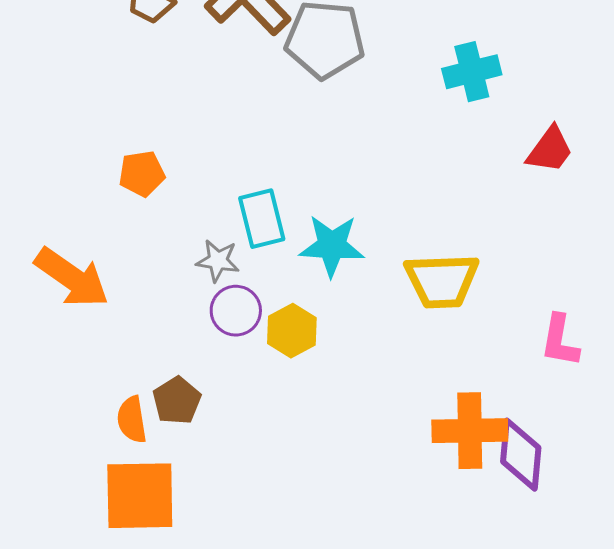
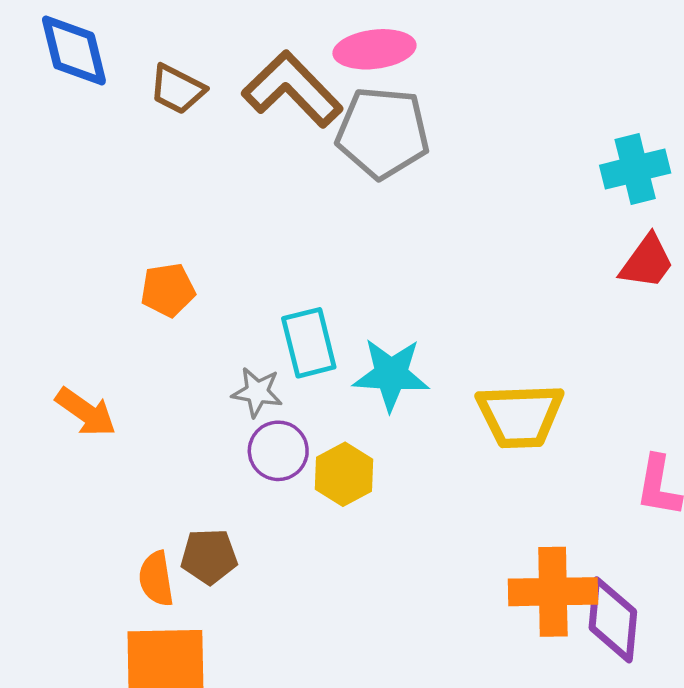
cyan cross: (472, 72) -> (635, 169), moved
orange arrow: (72, 278) -> (86, 412), size x0.7
brown pentagon: (177, 401) -> (209, 556), turned 30

